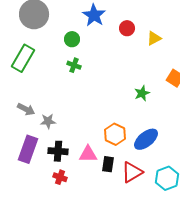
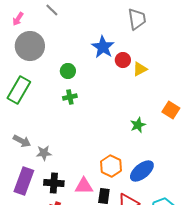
blue star: (94, 15) -> (103, 47), moved
yellow triangle: (154, 38) -> (140, 69), moved
green cross: (74, 65) -> (70, 97), turned -32

